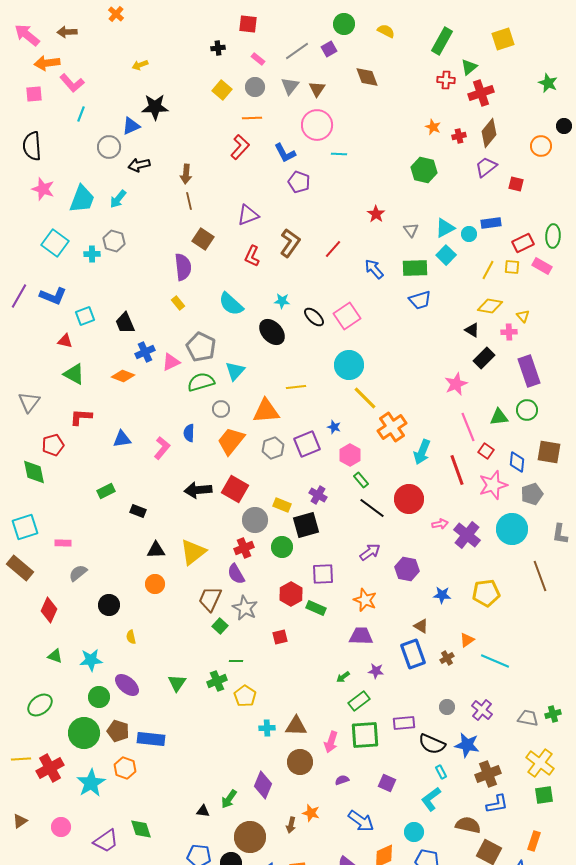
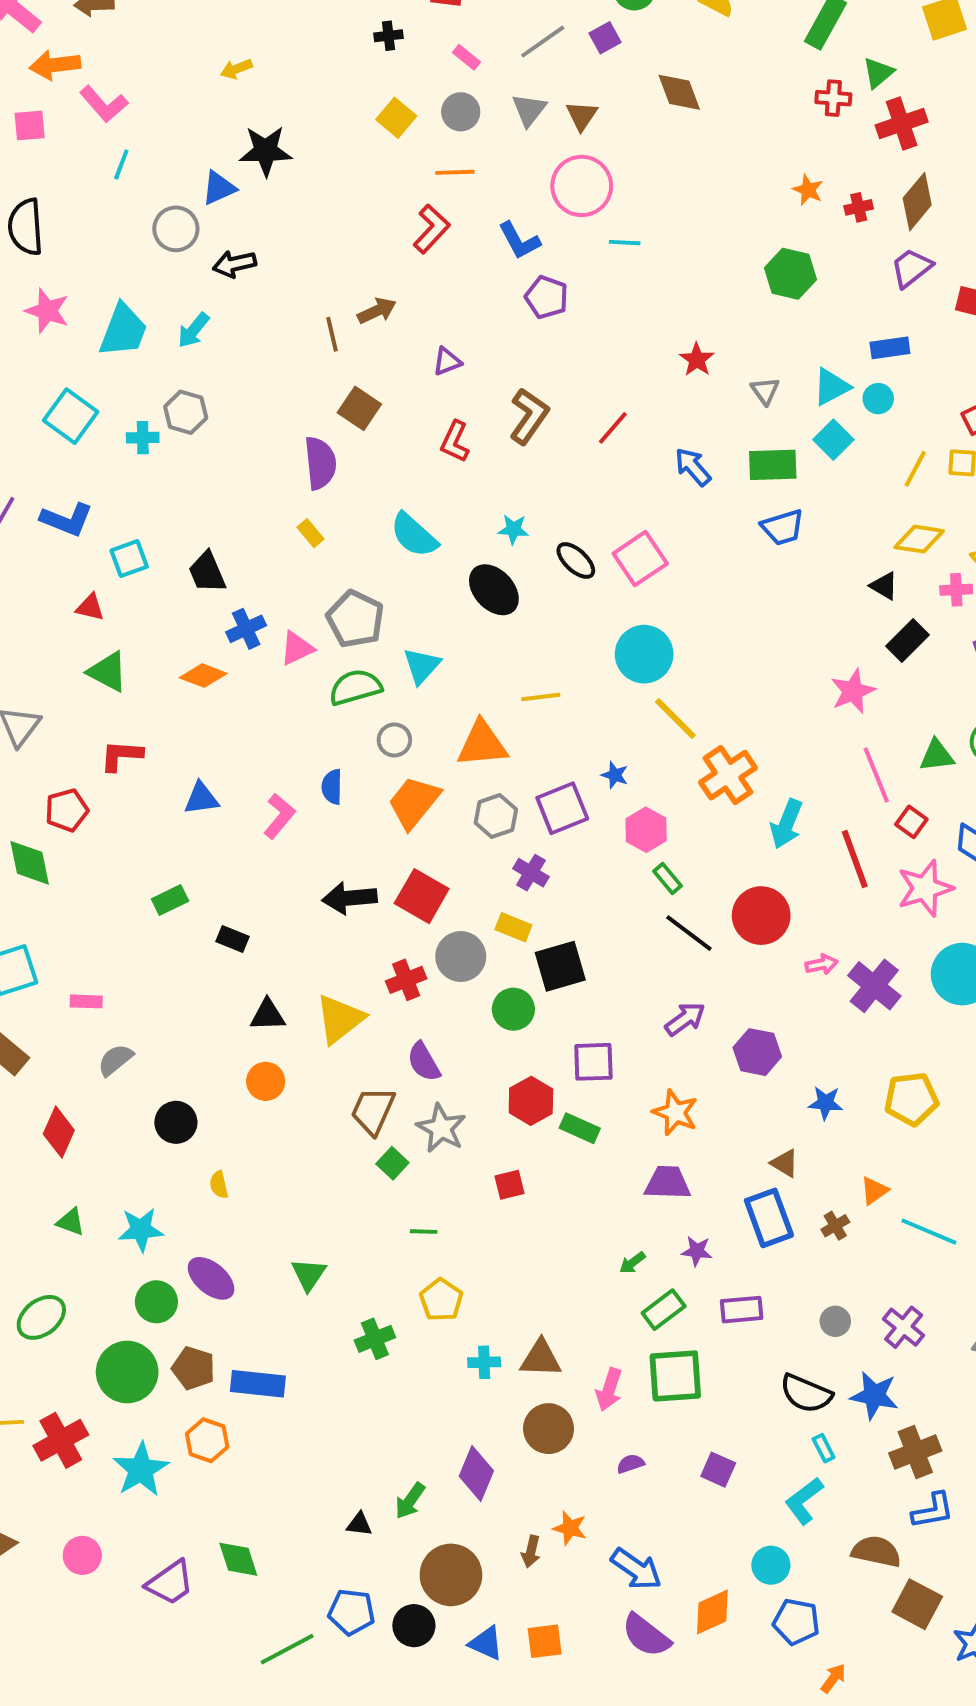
brown arrow: (186, 174) -> (377, 311), moved, turned -120
purple triangle: (248, 215) -> (447, 362), size x0.7
blue rectangle: (491, 223) -> (890, 348), moved
purple cross: (318, 495) -> (531, 873), moved
red cross: (244, 548) -> (406, 980), moved
green cross: (217, 681) -> (375, 1339), moved
purple rectangle: (404, 723) -> (742, 1310), moved
blue arrow: (361, 821) -> (636, 1569), moved

